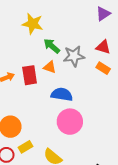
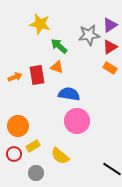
purple triangle: (103, 14) -> (110, 25), moved
red triangle: (103, 47) -> (110, 47), turned -49
gray star: (74, 56) -> (89, 35), moved

